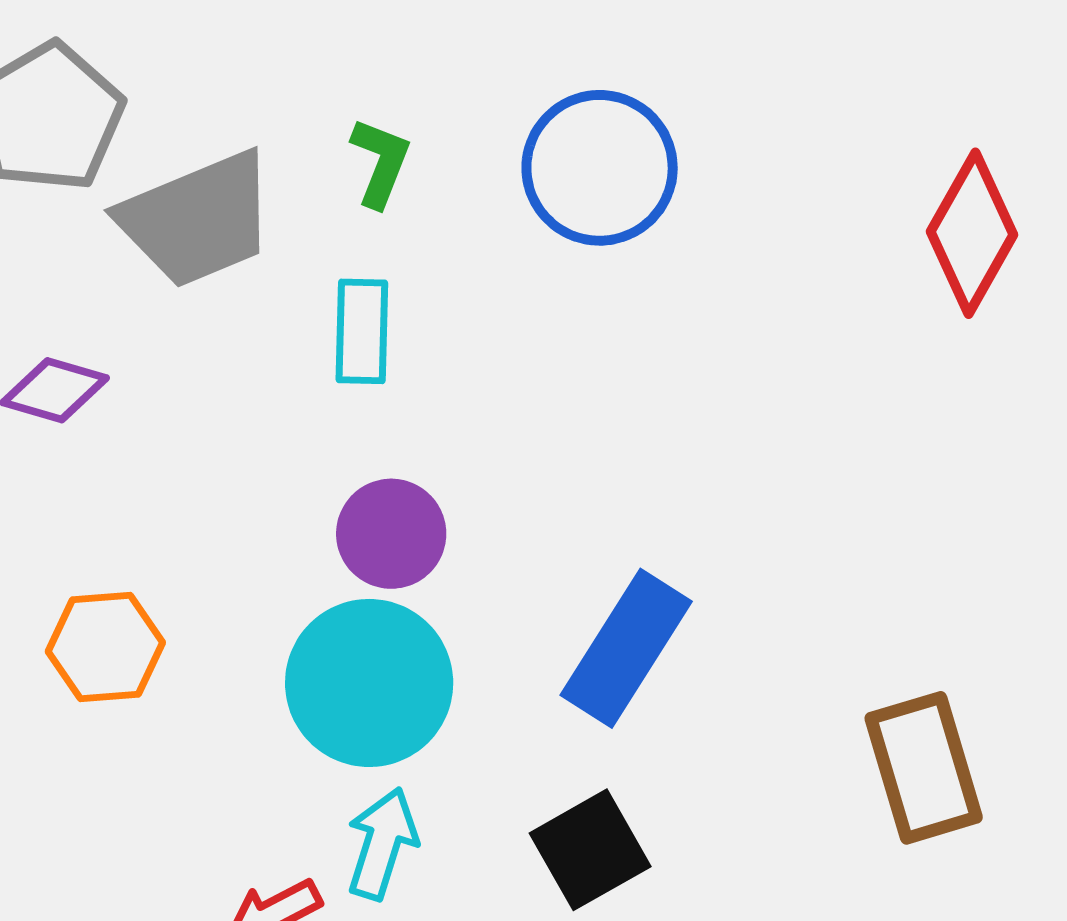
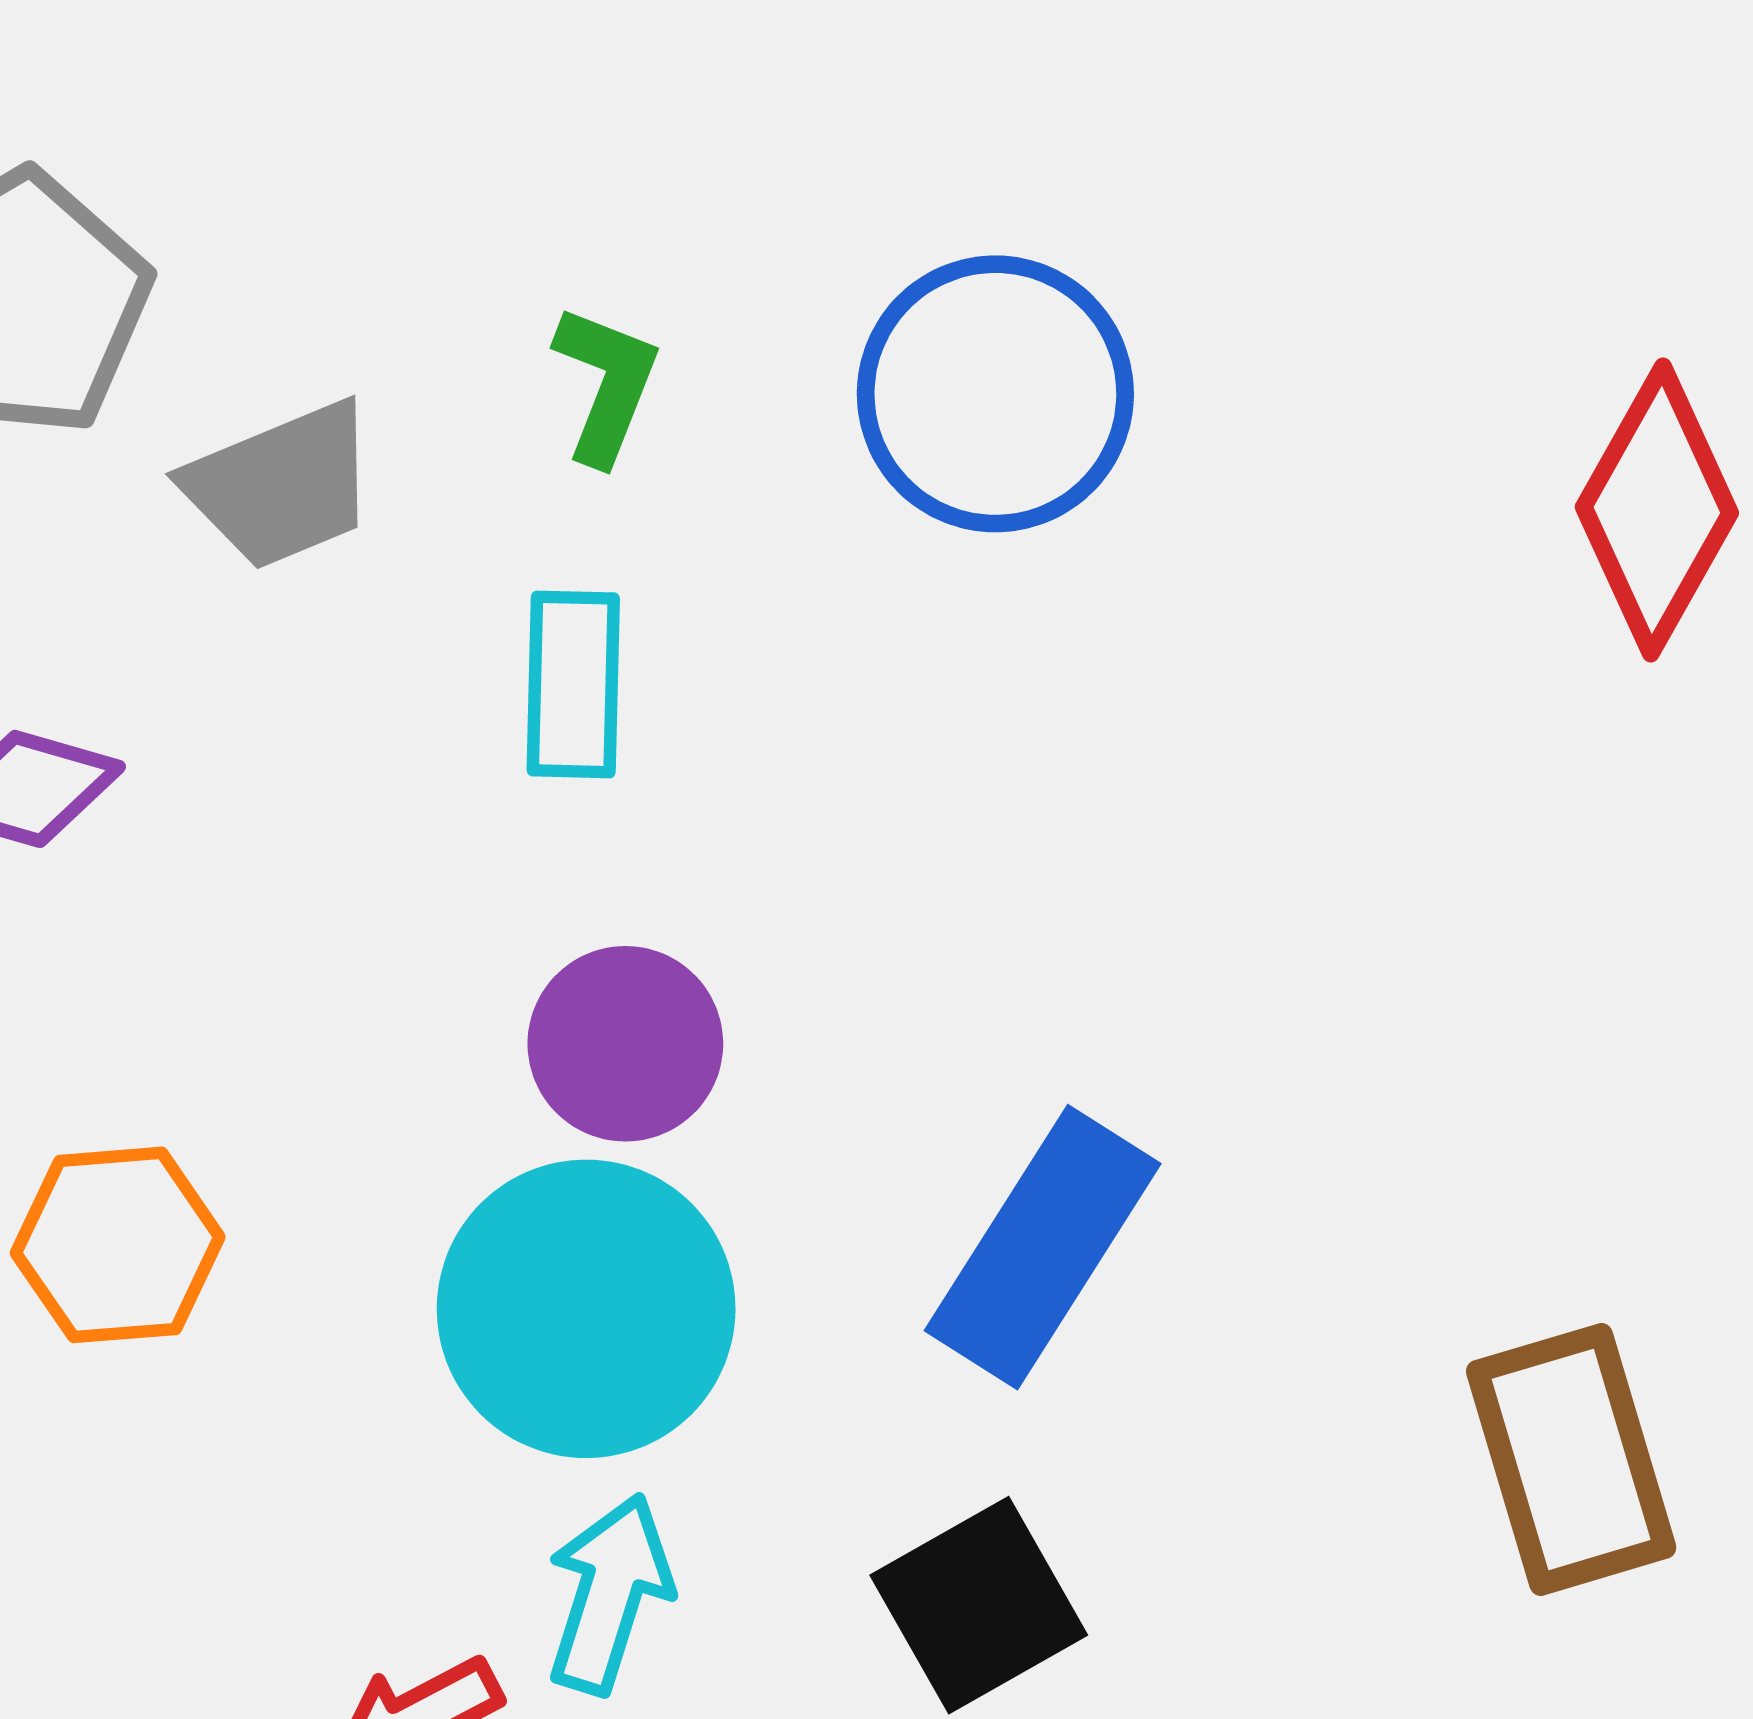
gray trapezoid: (197, 219) -> (281, 485), size x0.7

